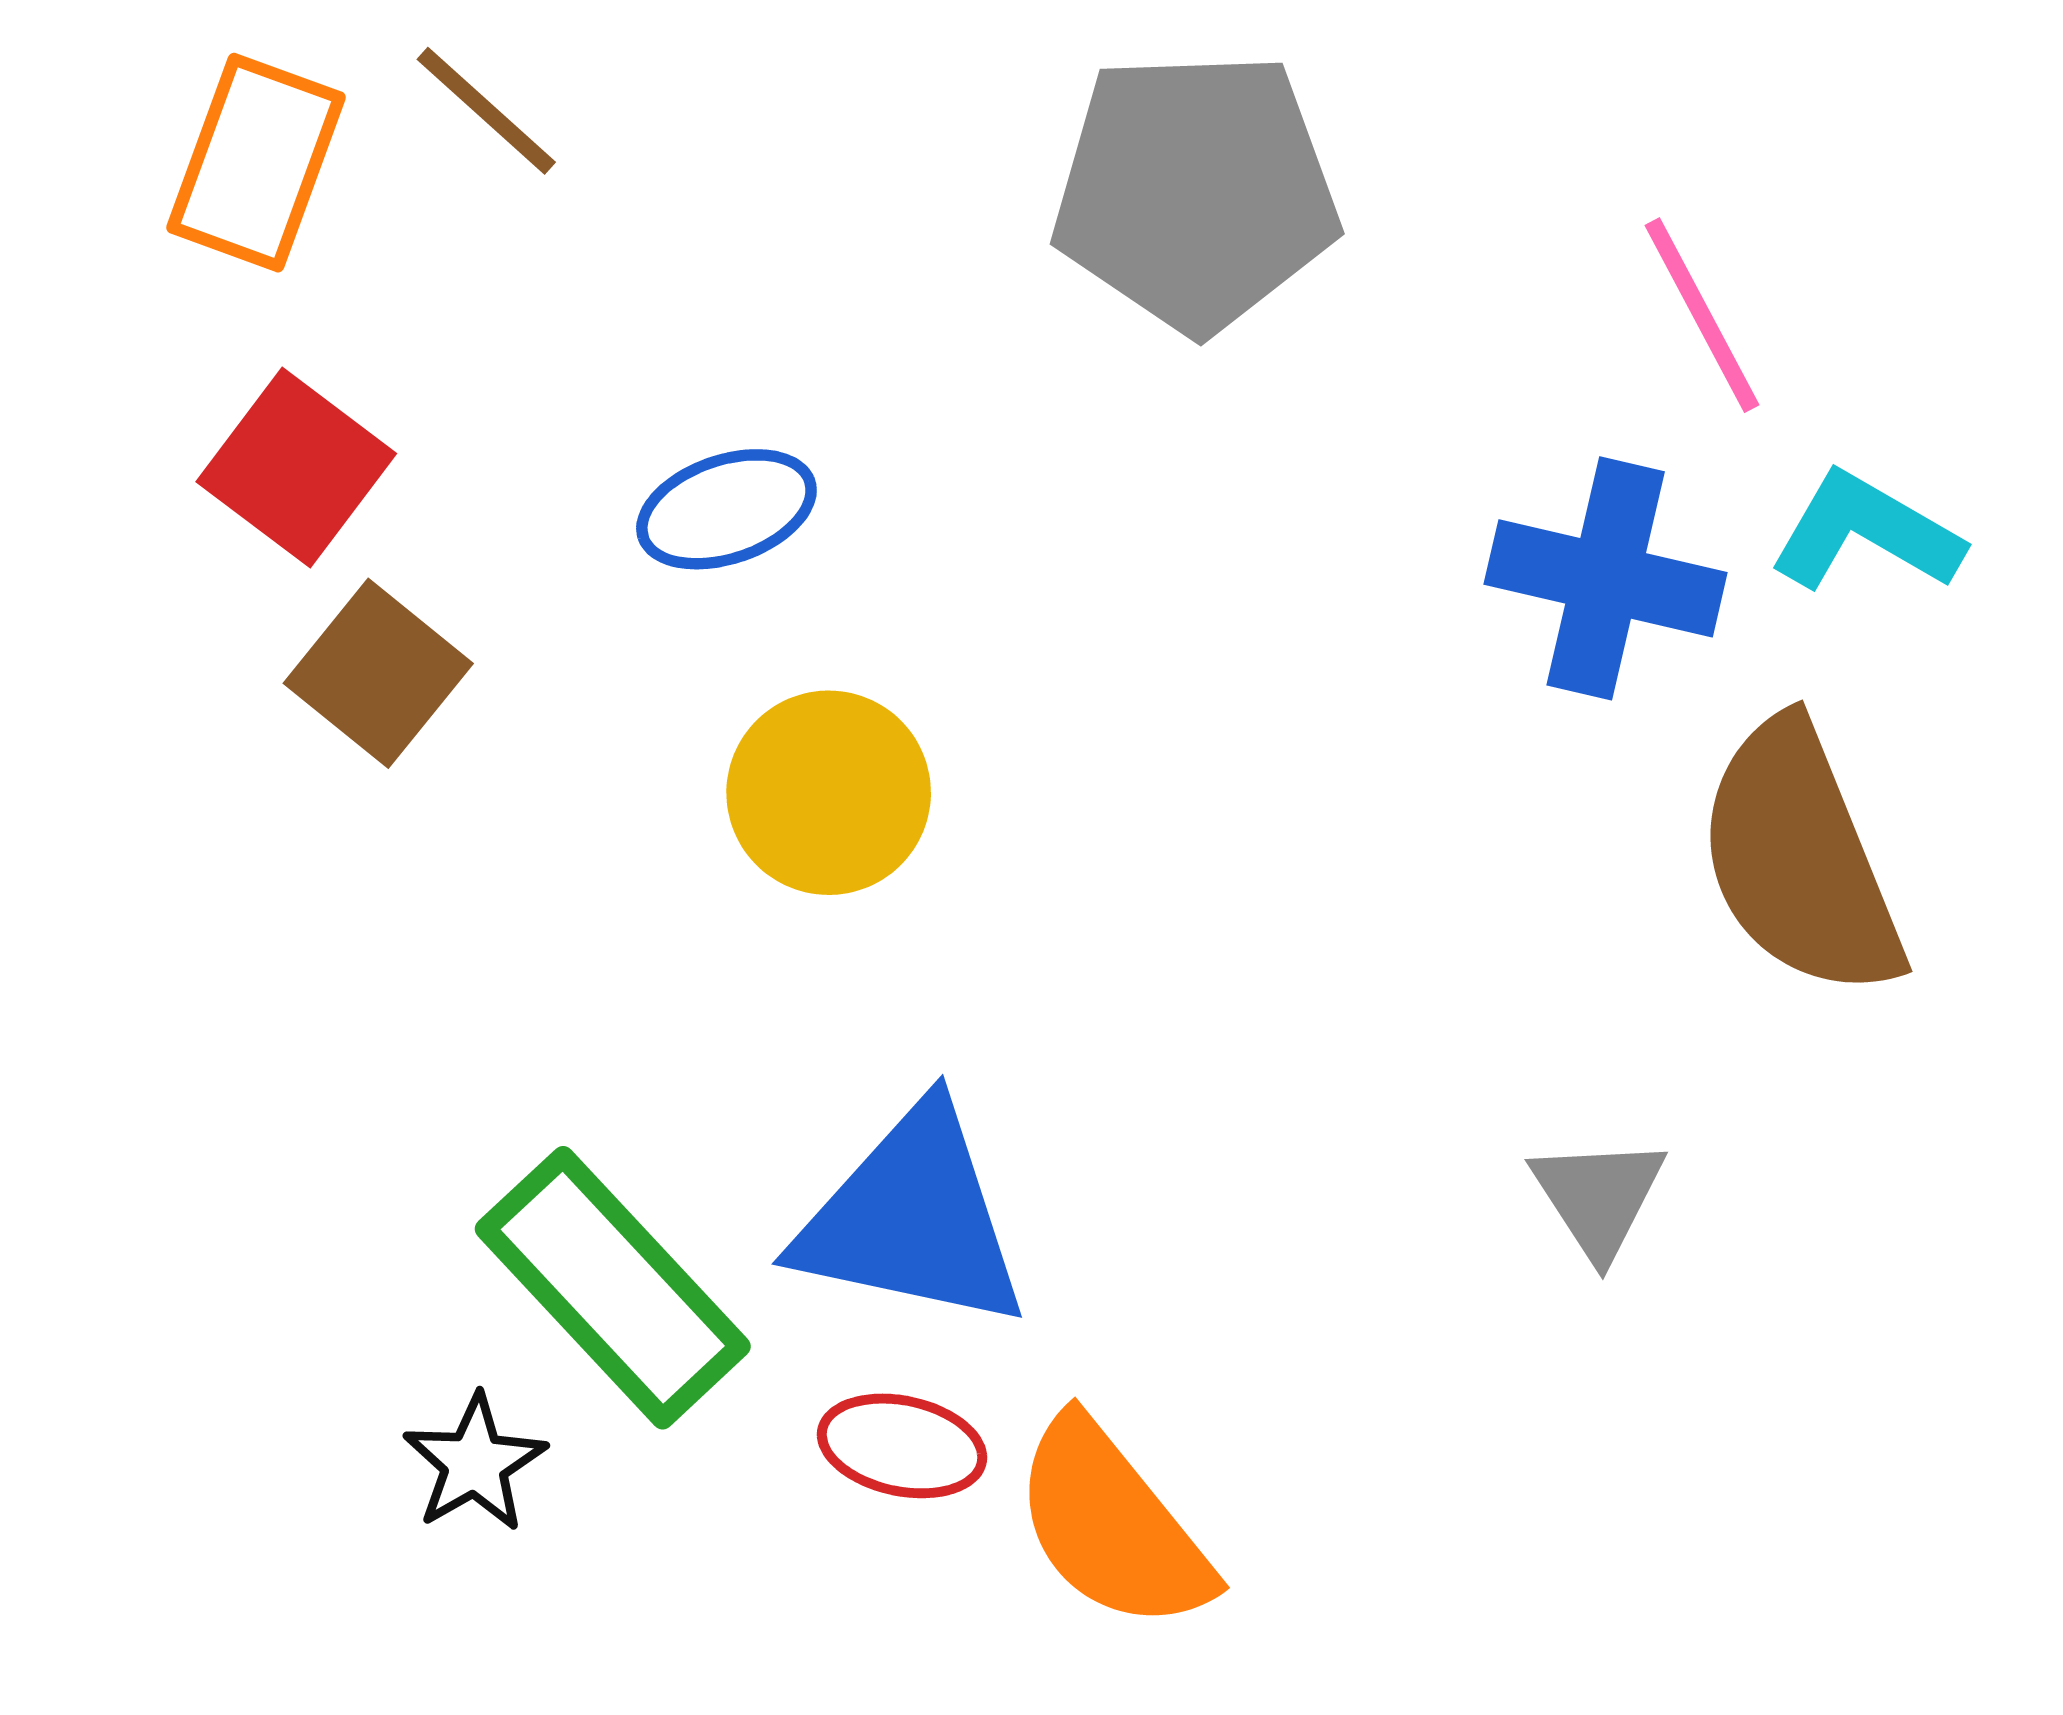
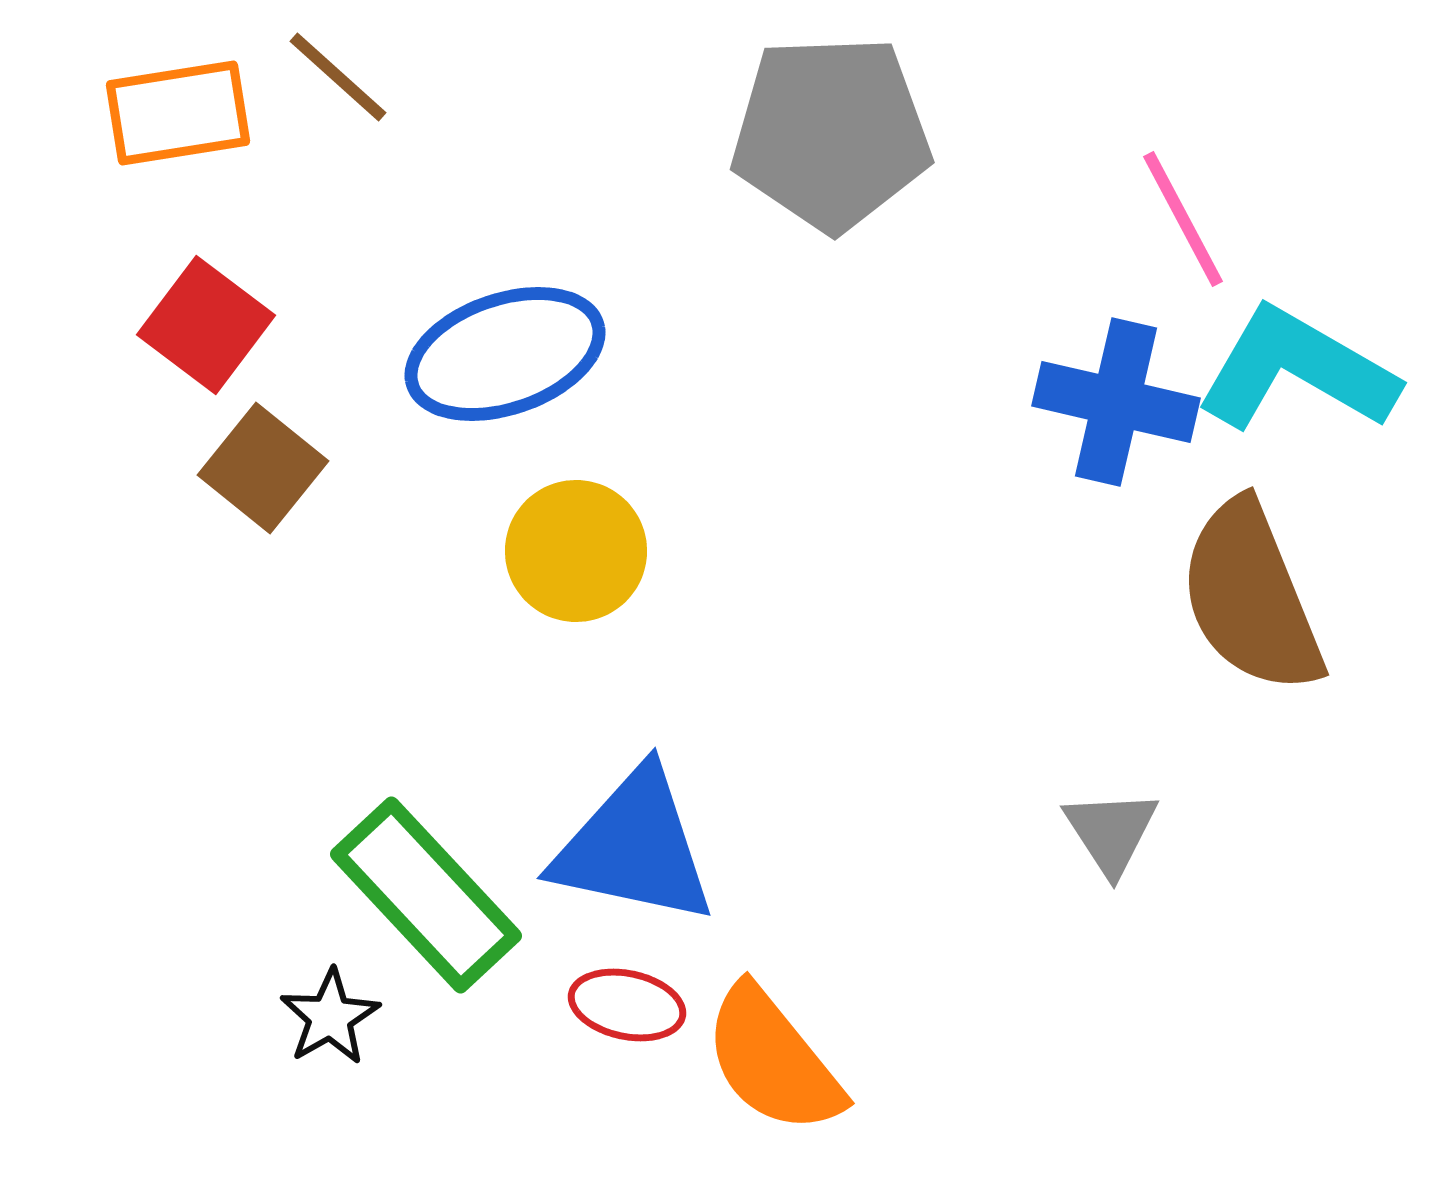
orange rectangle: (256, 163) -> (178, 113), turned 61
blue ellipse: (726, 509) -> (505, 354), size x1.6
cyan L-shape: (1866, 532) -> (1297, 370), size x1.5

